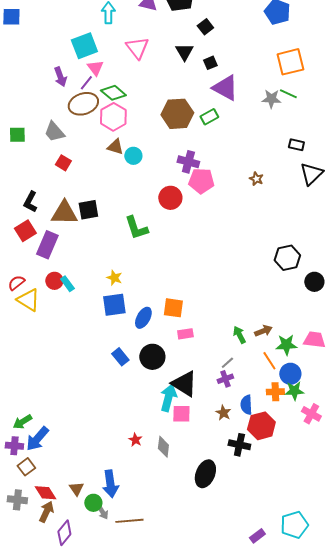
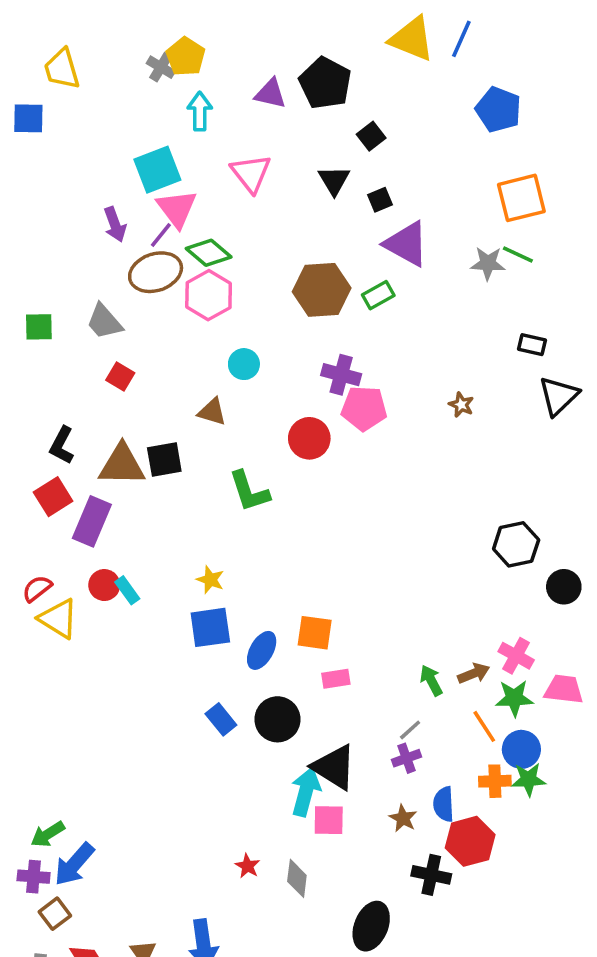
pink triangle: (95, 68) -> (177, 209), size x1.4
brown triangle: (115, 147) -> (212, 412), moved
pink cross: (311, 414) -> (516, 656), moved

